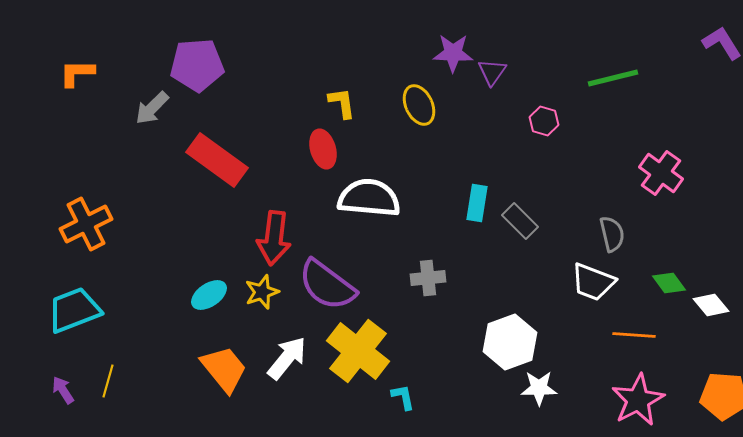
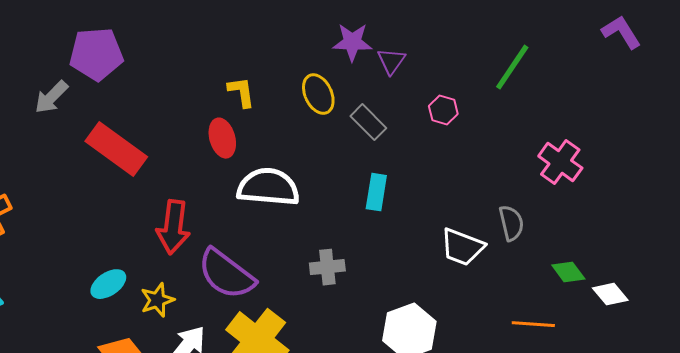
green line: (613, 78) -> (512, 67), turned -42
gray rectangle: (520, 221) -> (368, 122), moved
white trapezoid: (593, 282) -> (462, 247), moved
yellow star: (262, 292) -> (157, 300), moved

